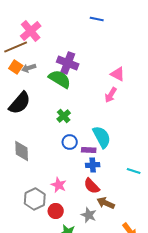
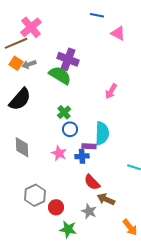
pink triangle: (118, 74) -> (118, 33), moved
cyan semicircle: (102, 137) -> (102, 133), turned 30
blue circle: (70, 142) -> (70, 129), moved
blue cross: (93, 165) -> (82, 156), moved
pink star: (59, 185) -> (59, 153), moved

